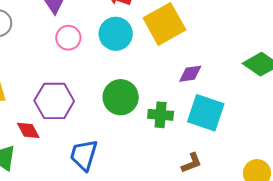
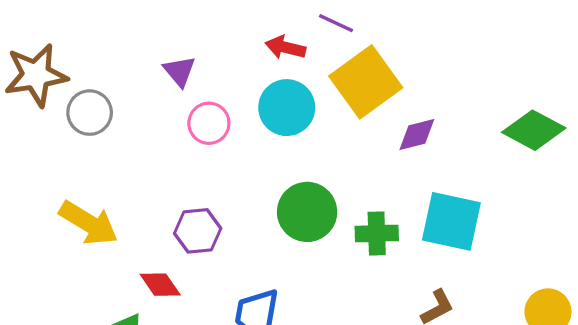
purple diamond: (190, 74) -> (417, 134), moved
purple hexagon: (54, 101) -> (198, 231), size x0.7

